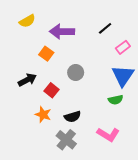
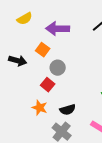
gray circle: (76, 72) -> (58, 68), moved
black arrow: (27, 80) -> (18, 61), moved, turned 42

